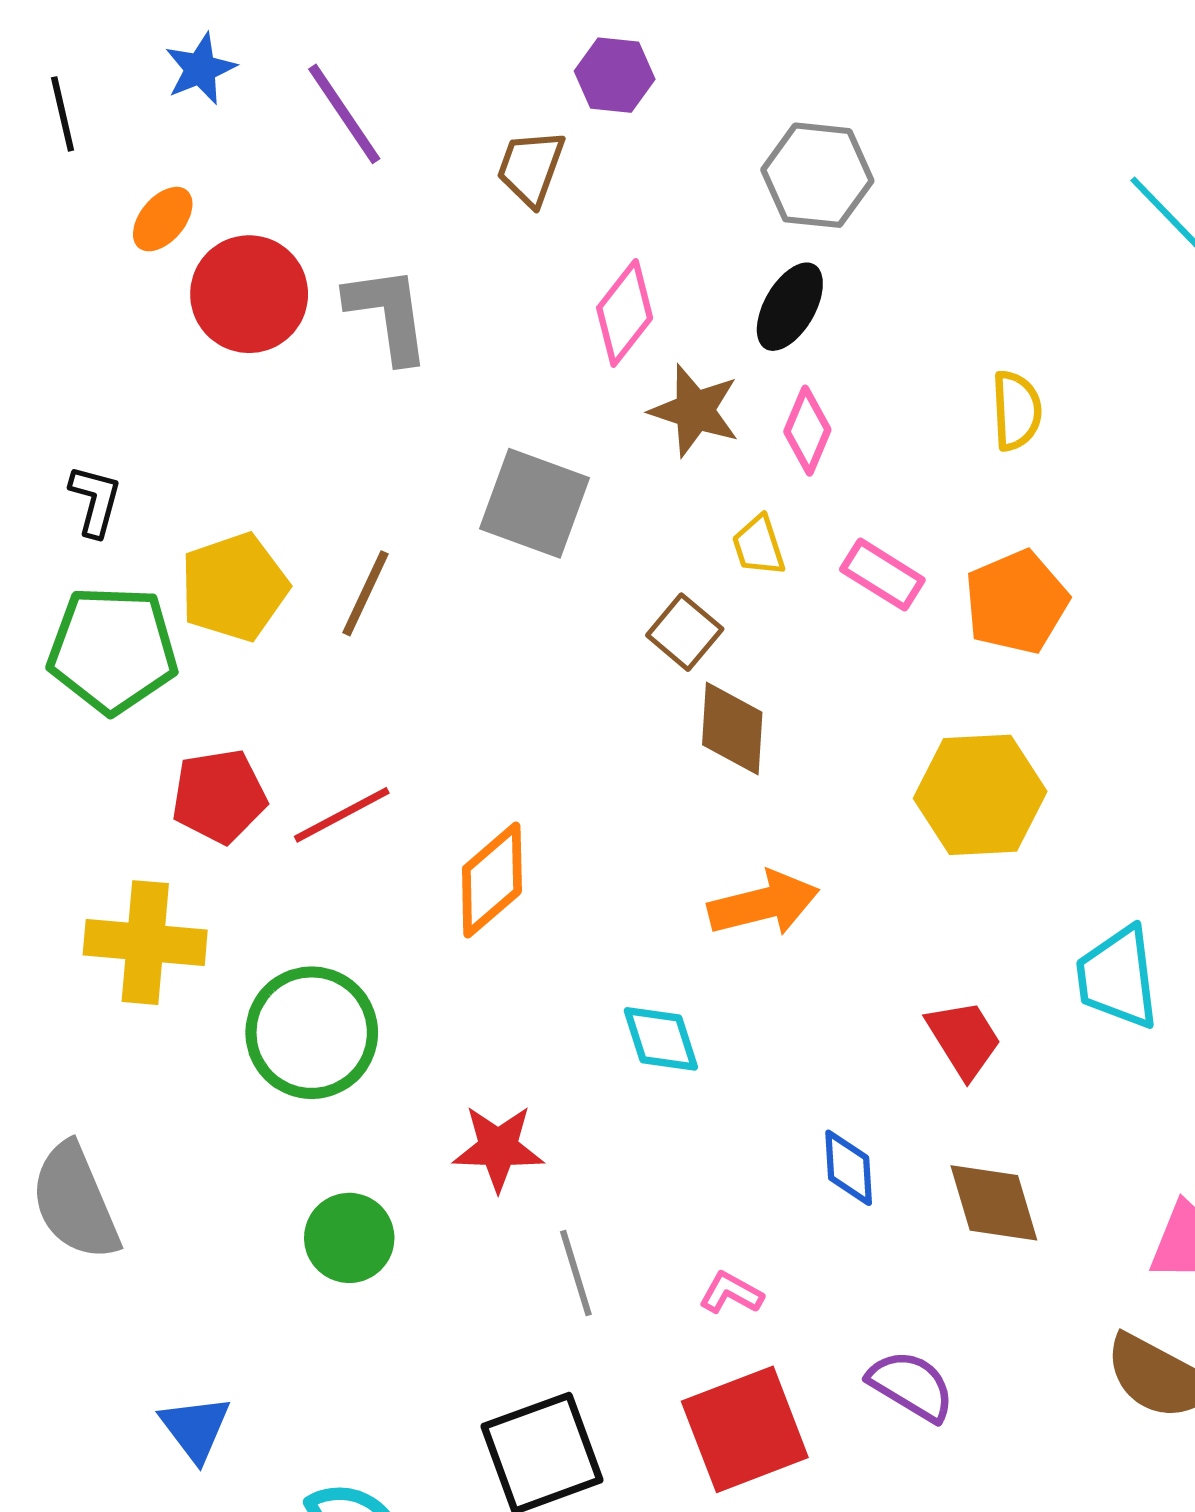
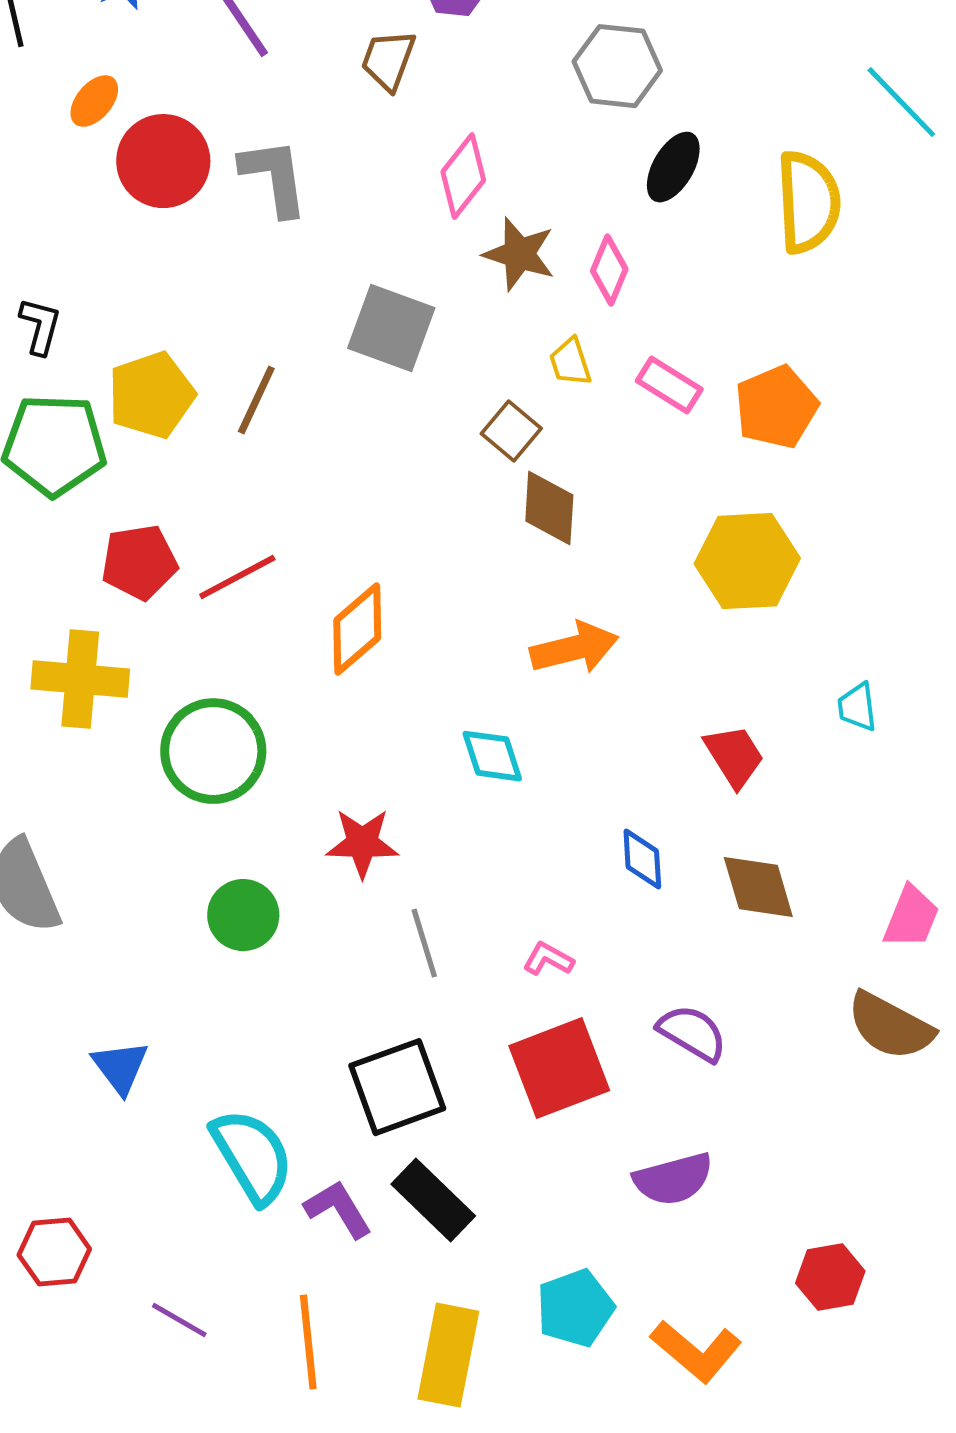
black ellipse: (790, 307) -> (673, 167), moved
yellow semicircle: (1016, 411) -> (808, 202), moved, size x1.6
cyan trapezoid: (1118, 978) -> (857, 707), size x0.6

